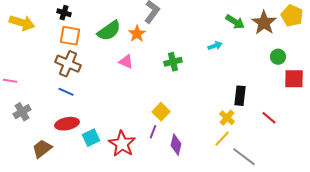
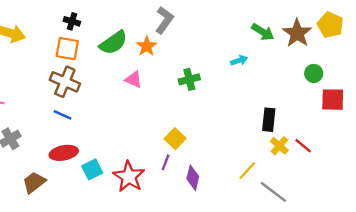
black cross: (64, 13) -> (72, 21), moved
yellow cross: (227, 118) -> (279, 146), moved

